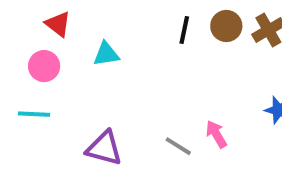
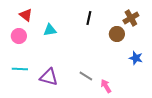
brown circle: (226, 26) -> (117, 34), moved
cyan line: (34, 114) -> (20, 69), moved
pink arrow: (216, 134) -> (106, 86), moved

